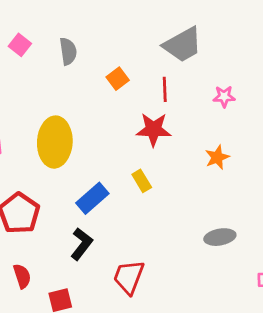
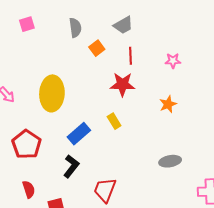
pink square: (20, 45) -> (27, 24), turned 35
gray trapezoid: (183, 45) -> (123, 25), moved, size x0.7
gray semicircle: (68, 51) -> (75, 28), moved

